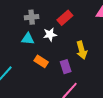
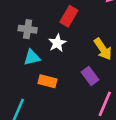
gray cross: (32, 17) -> (28, 29), turned 32
orange rectangle: (41, 61) -> (47, 81), moved

